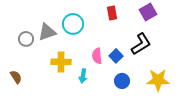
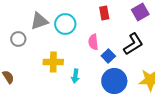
gray triangle: (47, 32) -> (39, 21), moved
pink semicircle: (97, 56) -> (93, 42), moved
blue circle: (122, 81) -> (114, 81), size x1.6

